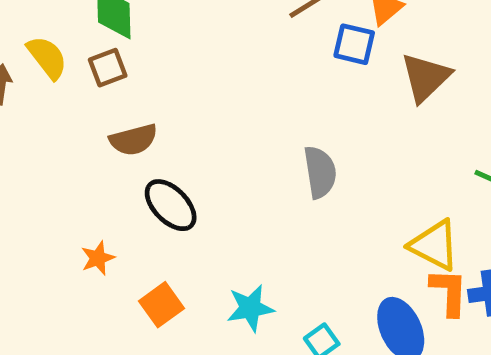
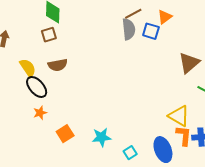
yellow semicircle: (47, 57) -> (28, 68), moved
brown triangle: (426, 77) -> (189, 63), moved
gray semicircle: (320, 172) -> (129, 29), moved
black ellipse: (171, 205) -> (37, 87), moved

